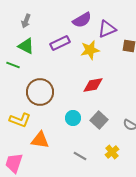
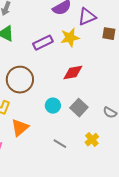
purple rectangle: (60, 43) -> (43, 43), moved
orange triangle: (40, 140) -> (20, 128), turned -48

